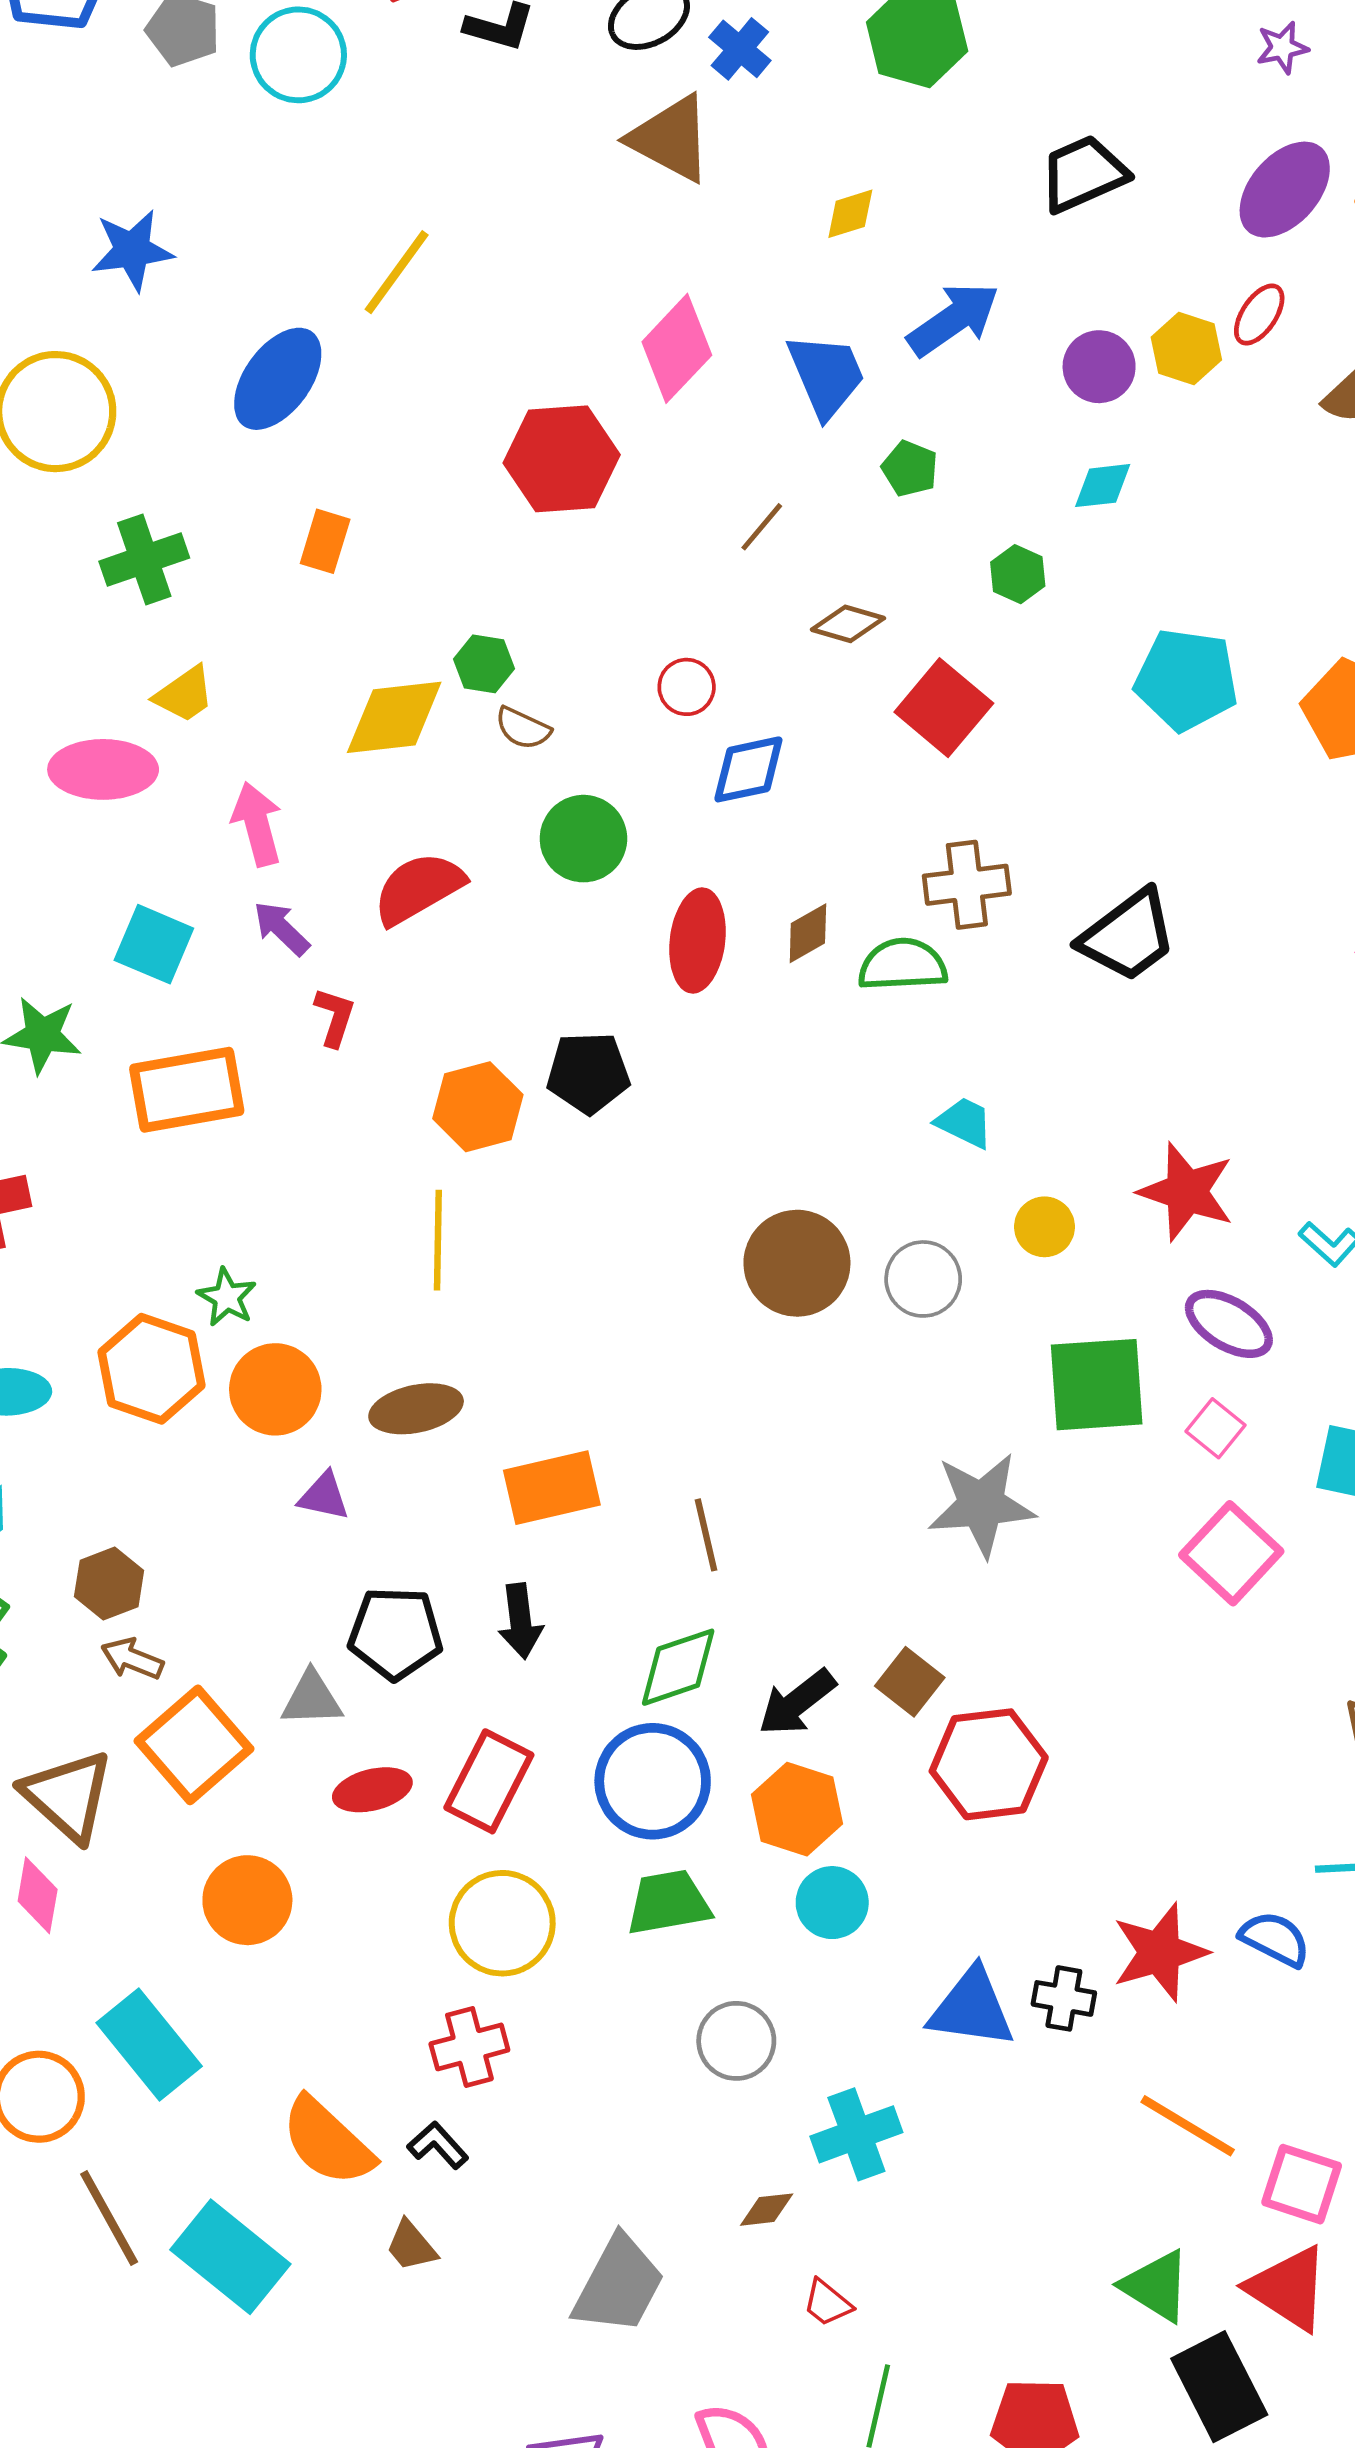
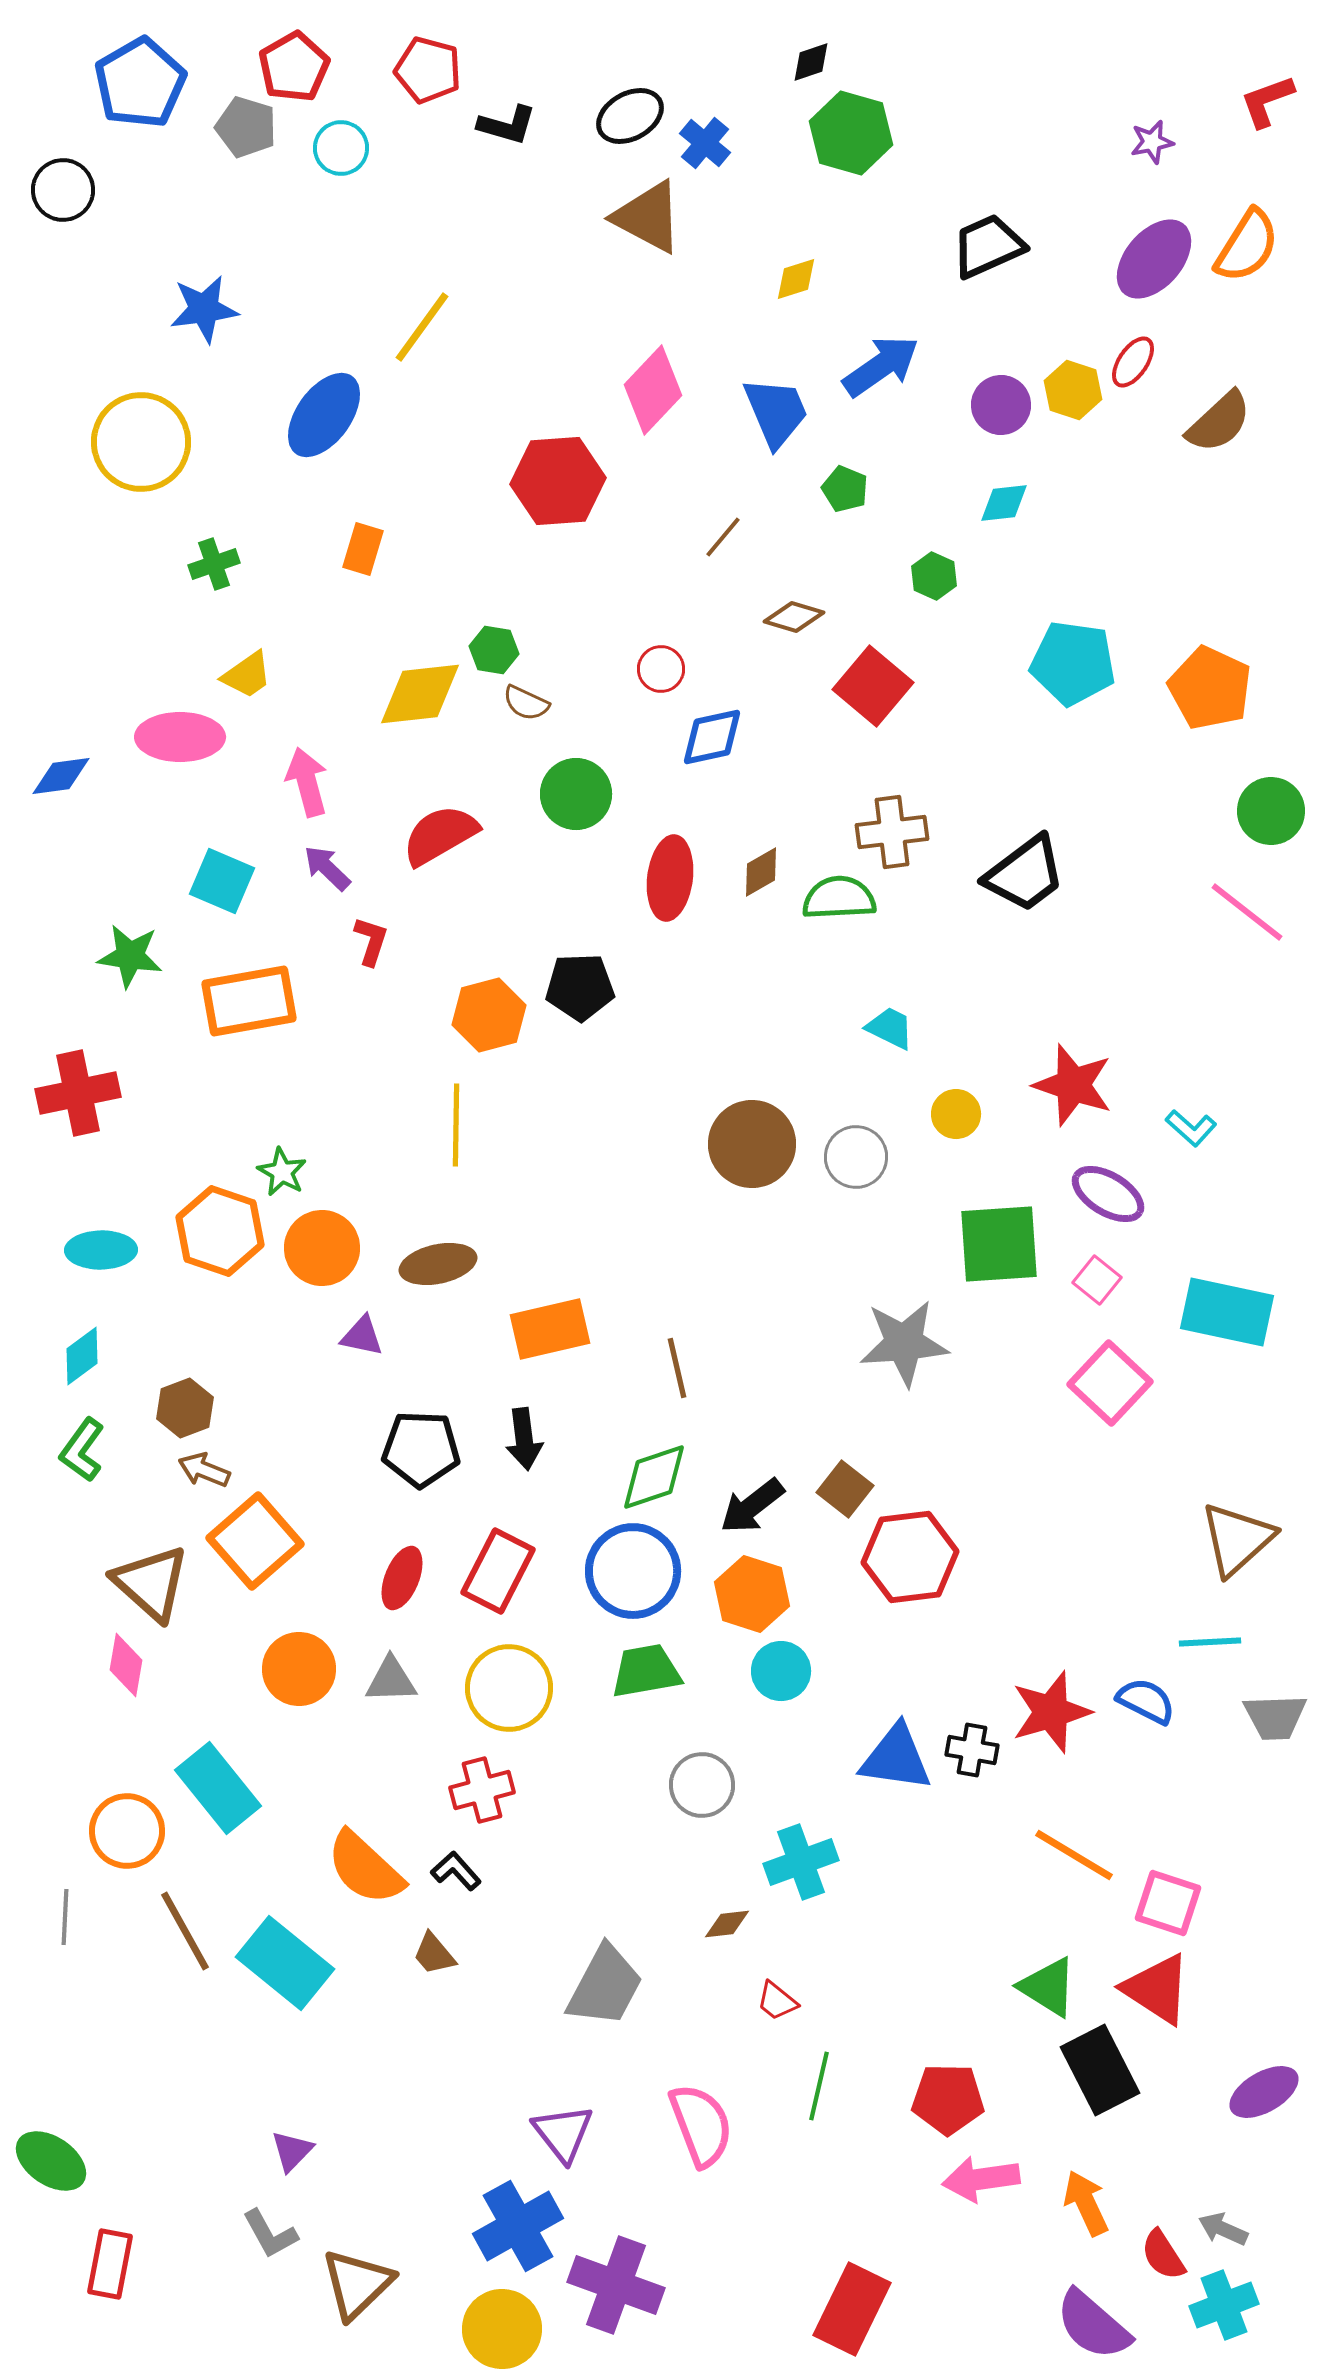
cyan circle: (298, 55) -> (341, 148), size x0.7
green cross: (144, 560) -> (214, 564), size x0.7
gray triangle: (312, 1699) -> (391, 1680), moved
red ellipse: (372, 1790) -> (402, 1578), turned -54

